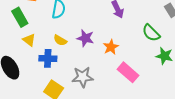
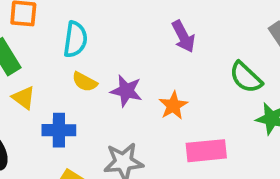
yellow semicircle: (60, 40) -> (85, 82), moved
pink rectangle: (128, 72) -> (206, 151), turned -45

